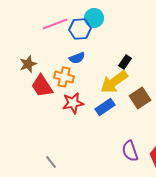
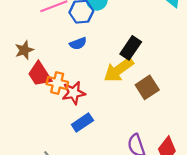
black rectangle: (125, 62) -> (131, 48), size x1.5
orange cross: (64, 77) -> (57, 83), moved
blue rectangle: (105, 107) -> (82, 122), moved

